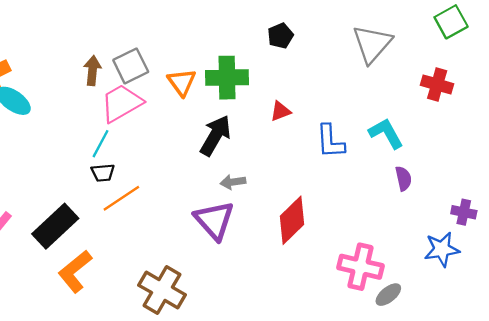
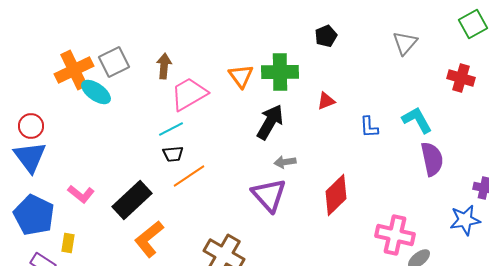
gray triangle: (372, 44) -> (405, 43), size x0.7
gray square: (131, 66) -> (114, 62), moved
blue L-shape: (330, 141) -> (369, 127), size x0.7
cyan line: (101, 144) -> (171, 129), turned 35
purple semicircle: (403, 179) -> (432, 159), size x1.6

